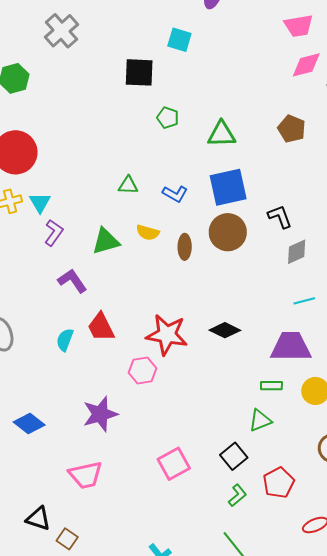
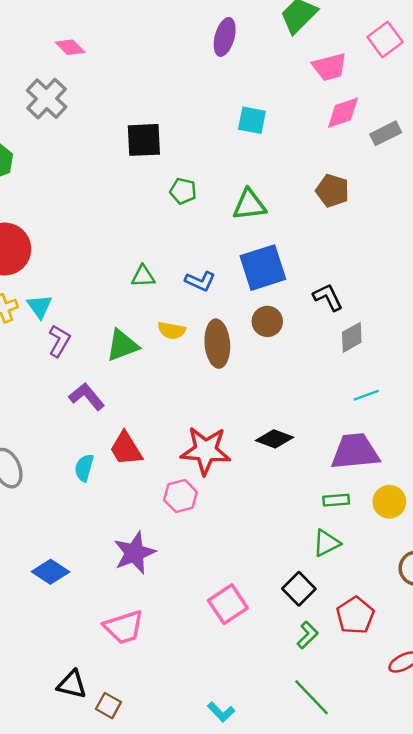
cyan square: (179, 40) -> (252, 120), moved
brown circle: (228, 232) -> (267, 321), size x0.7
brown ellipse: (185, 247) -> (217, 344), size x1.5

